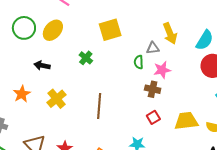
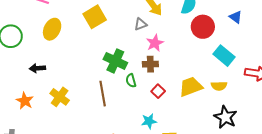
yellow ellipse: (53, 30) -> (52, 29), moved
green cross: (86, 58) -> (115, 61), moved, size x1.6
green semicircle: (139, 62) -> (131, 81), moved

